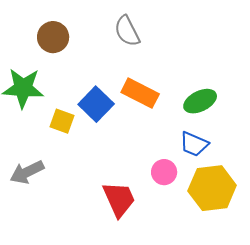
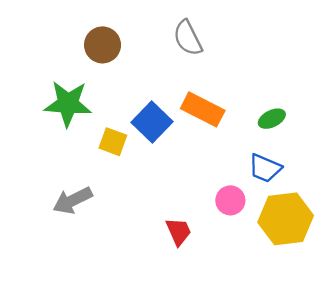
green ellipse: (200, 101) -> (272, 119), size x0.7
red trapezoid: (119, 199) -> (179, 232), size x0.7

